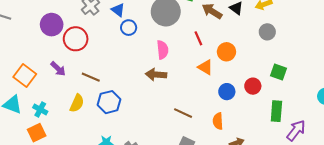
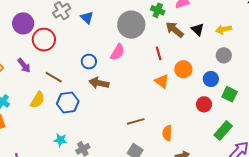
blue circle: (129, 28) -> (89, 62), moved
pink semicircle: (163, 50) -> (118, 52), moved, turned 30
brown arrow: (156, 75) -> (99, 83), moved
blue circle: (227, 92) -> (211, 79), moved
green rectangle: (276, 111) -> (223, 130), turned 30
brown line: (183, 113) -> (136, 121), turned -48

